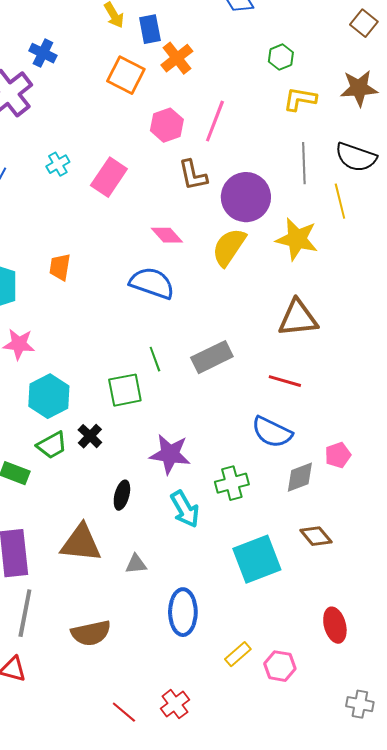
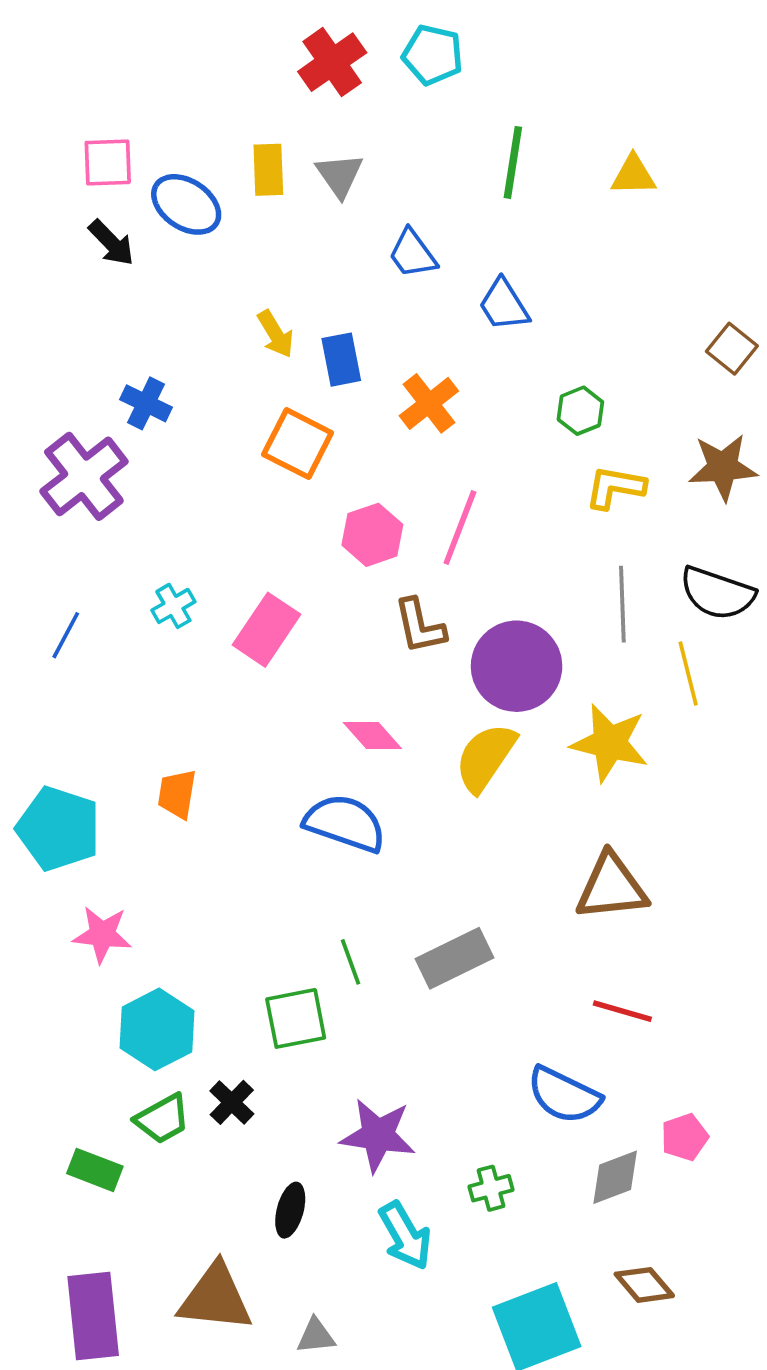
orange cross: (177, 58) -> (429, 403), moved
red line: (285, 381) -> (622, 1011), moved
green cross: (232, 483) -> (491, 1188), size x0.7

